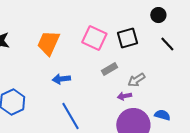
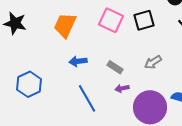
gray rectangle: (109, 69) -> (115, 67), moved, turned 63
purple arrow: (124, 96) -> (122, 88), moved

